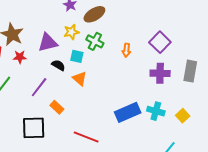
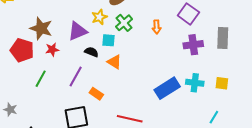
green cross: (95, 41) -> (124, 23), turned 30
yellow square: (183, 116) -> (222, 83), turned -32

